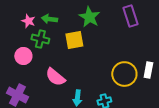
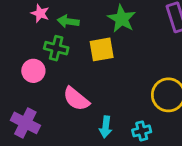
pink star: (28, 21) -> (40, 13), moved

